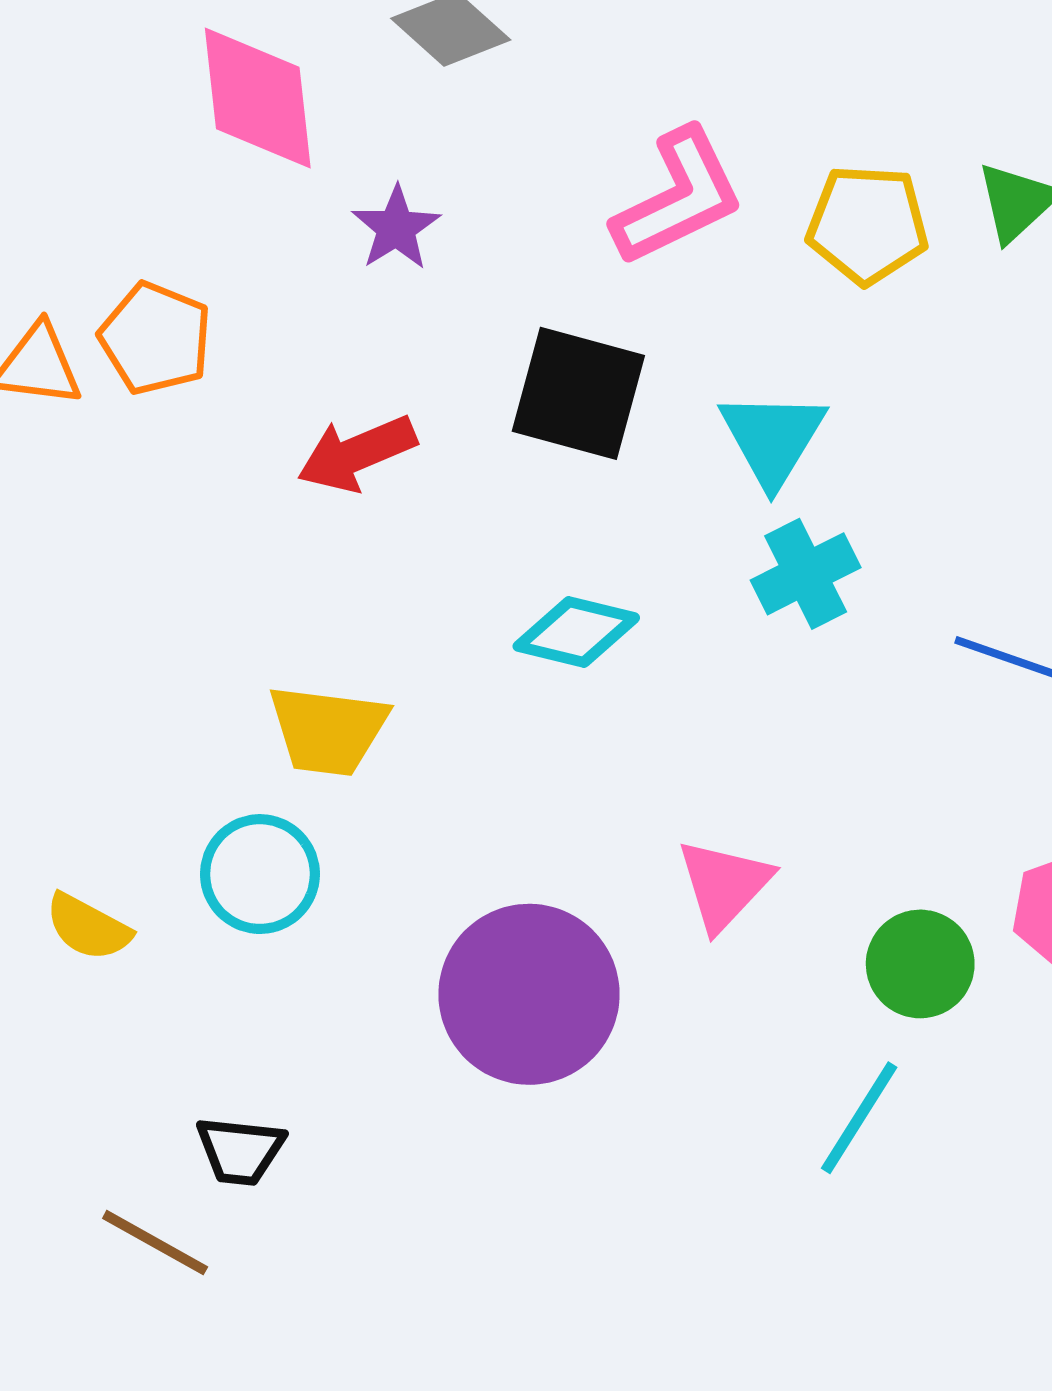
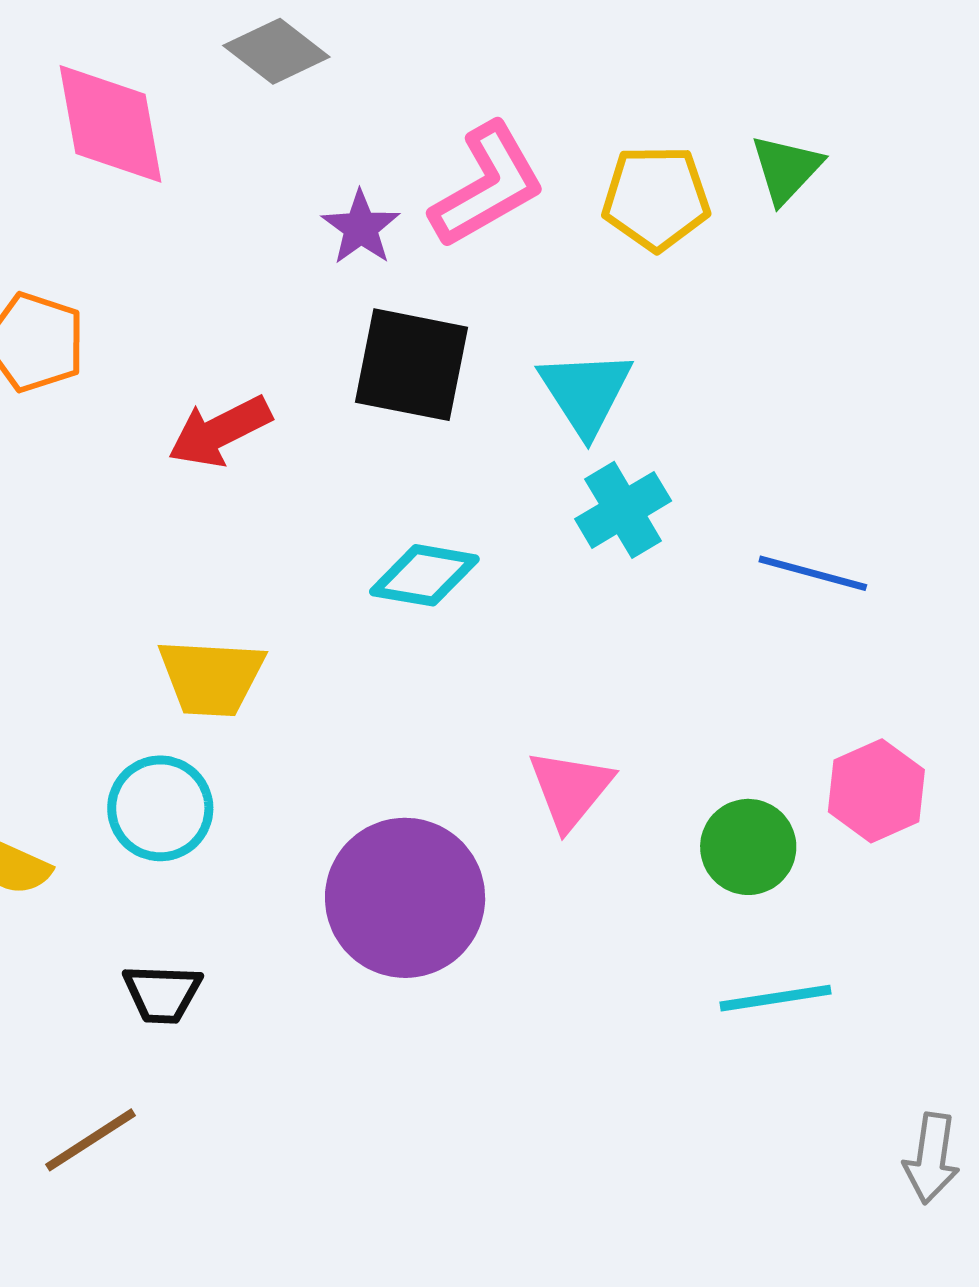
purple star: (396, 228) -> (361, 228), moved
cyan line: (859, 1118) -> (775, 998), moved, turned 53
black trapezoid: (240, 1151) -> (162, 994), moved
brown line: (155, 1243) -> (90, 1140), turned -58

